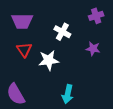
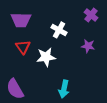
purple cross: (96, 16) -> (91, 15), turned -32

